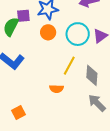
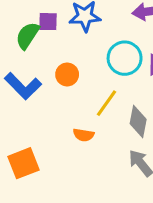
orange circle: (48, 32) -> (67, 74), moved
orange square: (18, 113) -> (23, 163), size x1.5

